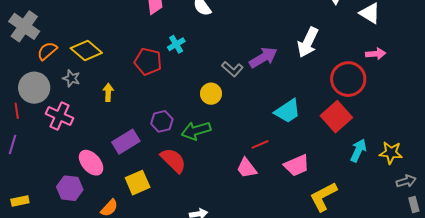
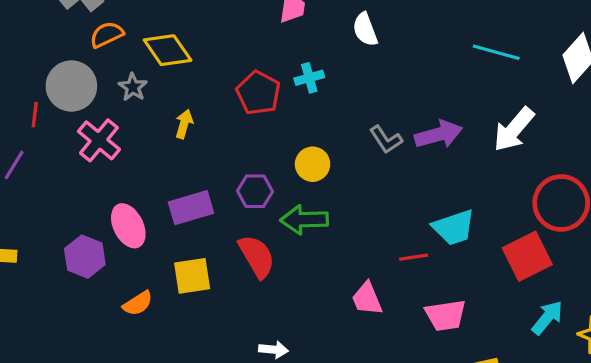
yellow circle: (211, 94) -> (313, 164), moved
red line: (260, 144) -> (414, 257), moved

